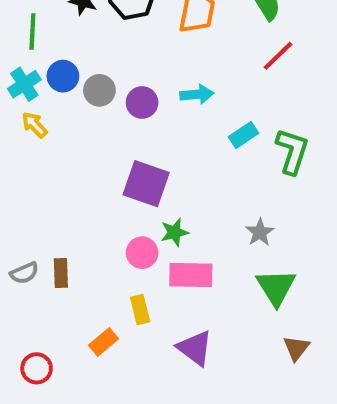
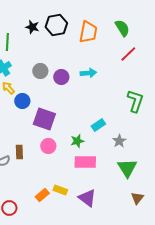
blue circle: (63, 76) -> (22, 101), moved
cyan rectangle: (244, 135) -> (98, 125), moved
purple square: (146, 184) -> (44, 119), moved
pink circle: (142, 253) -> (48, 146), moved
brown rectangle: (61, 273) -> (19, 152), moved
yellow rectangle: (140, 309) -> (60, 190), moved, turned -56

